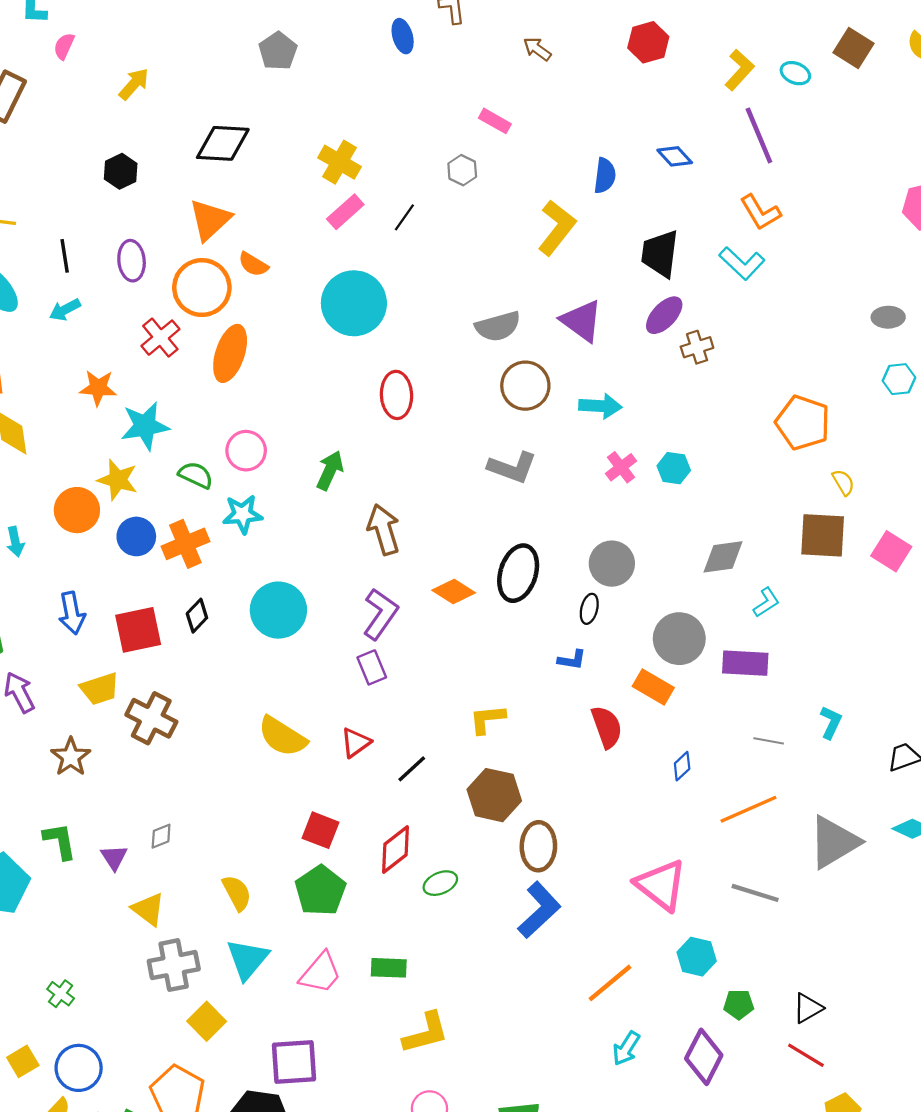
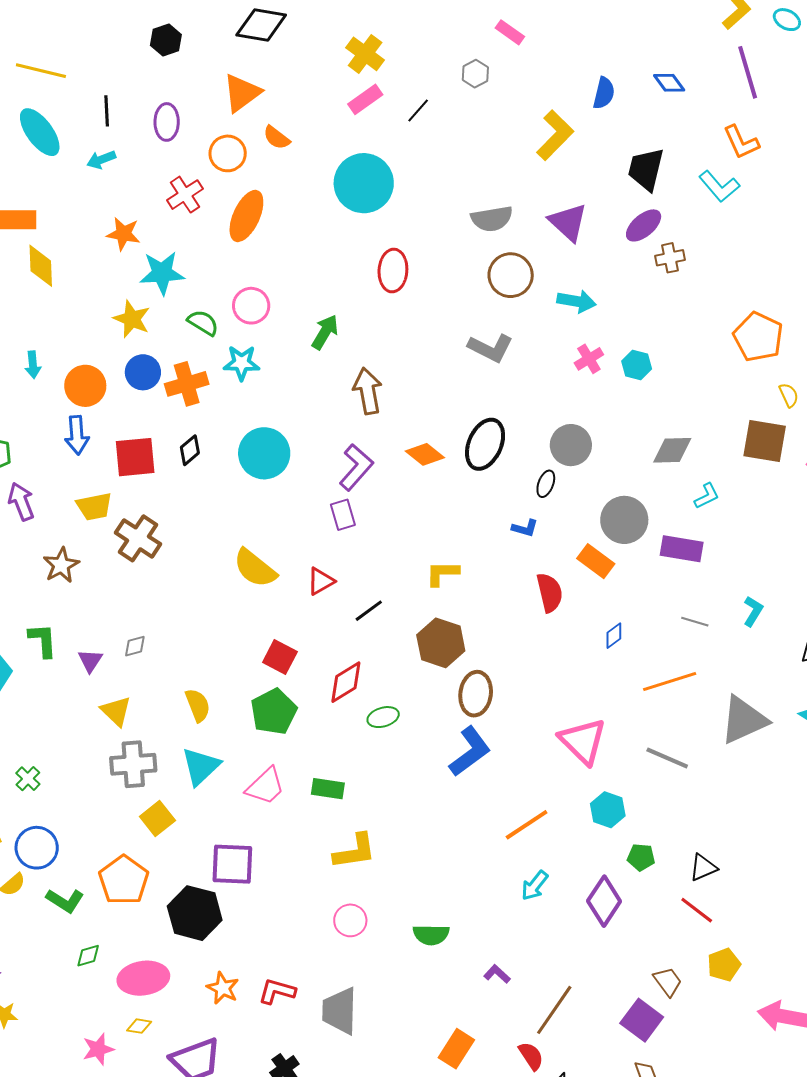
orange circle: (202, 288) -> (228, 153), size x0.7
orange circle: (77, 510) -> (85, 386), moved

